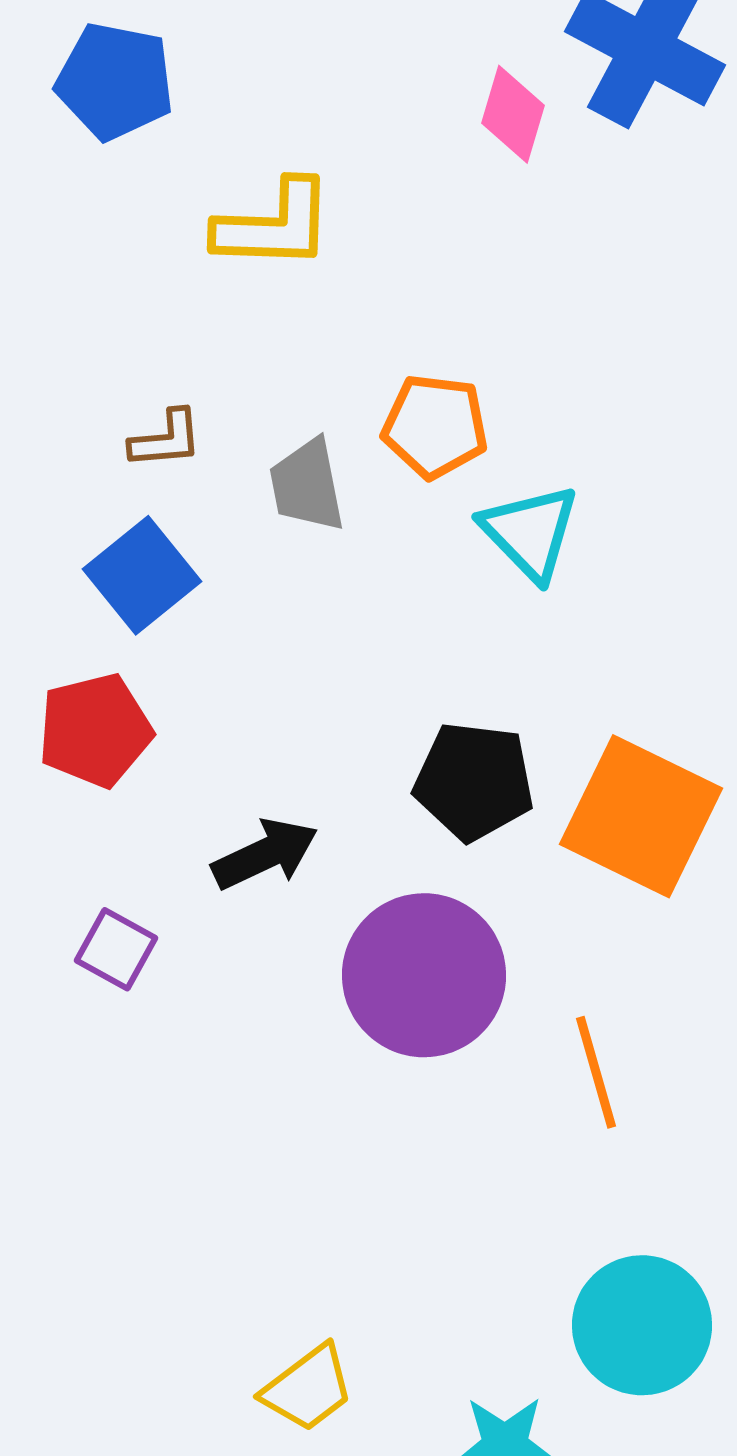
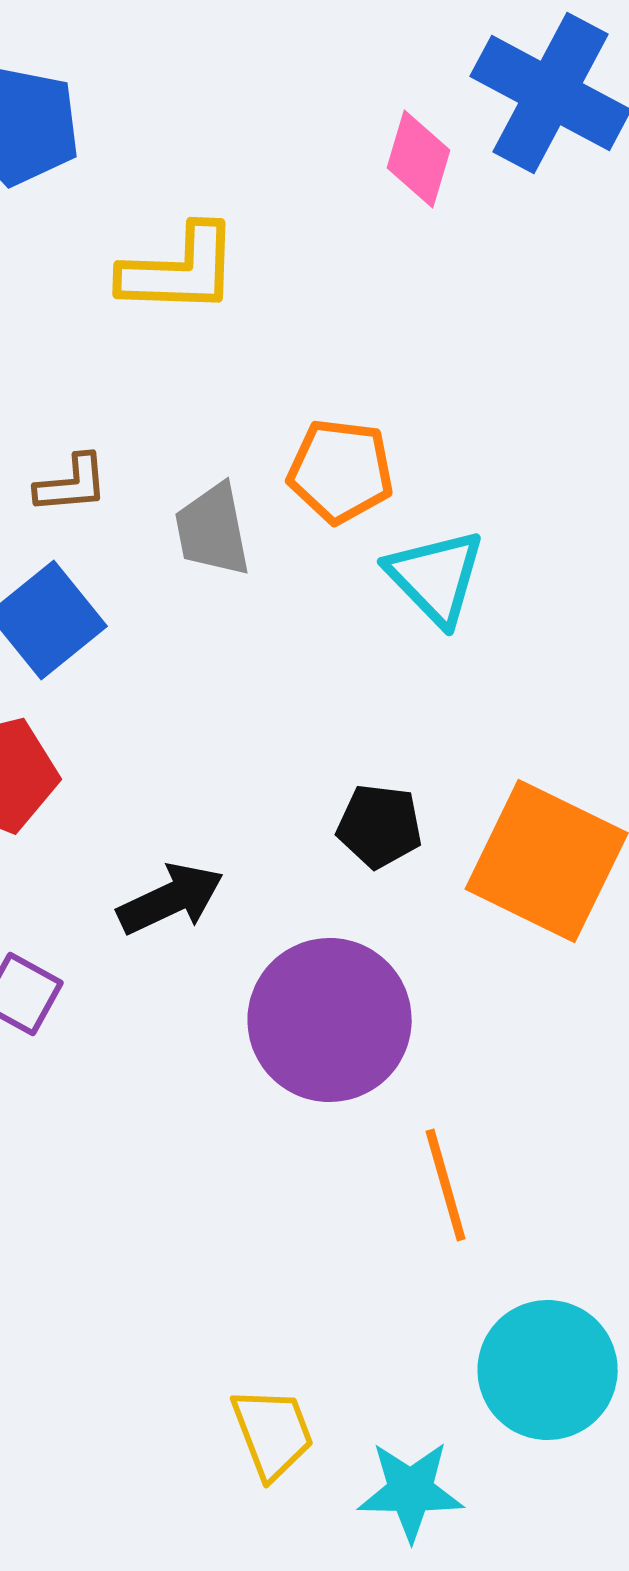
black pentagon: (474, 781) -> (380, 826), size x0.7
orange line: (596, 1072) -> (446, 1185), moved
yellow trapezoid: (308, 1388) -> (273, 1433), moved, turned -74

